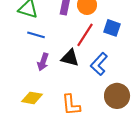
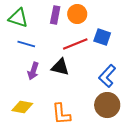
red line: (85, 35) -> (75, 44), turned 35
blue L-shape: (99, 64) -> (107, 76), moved

